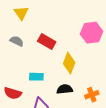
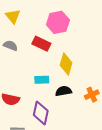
pink hexagon: (92, 33) -> (58, 22), moved
cyan rectangle: (36, 77) -> (42, 80), moved

